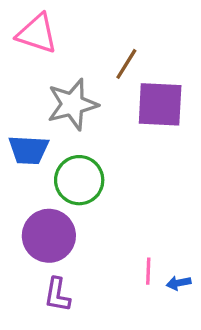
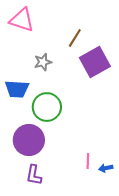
gray star: (72, 104) -> (43, 62), size x0.6
purple square: (160, 104) -> (95, 62), turned -32

